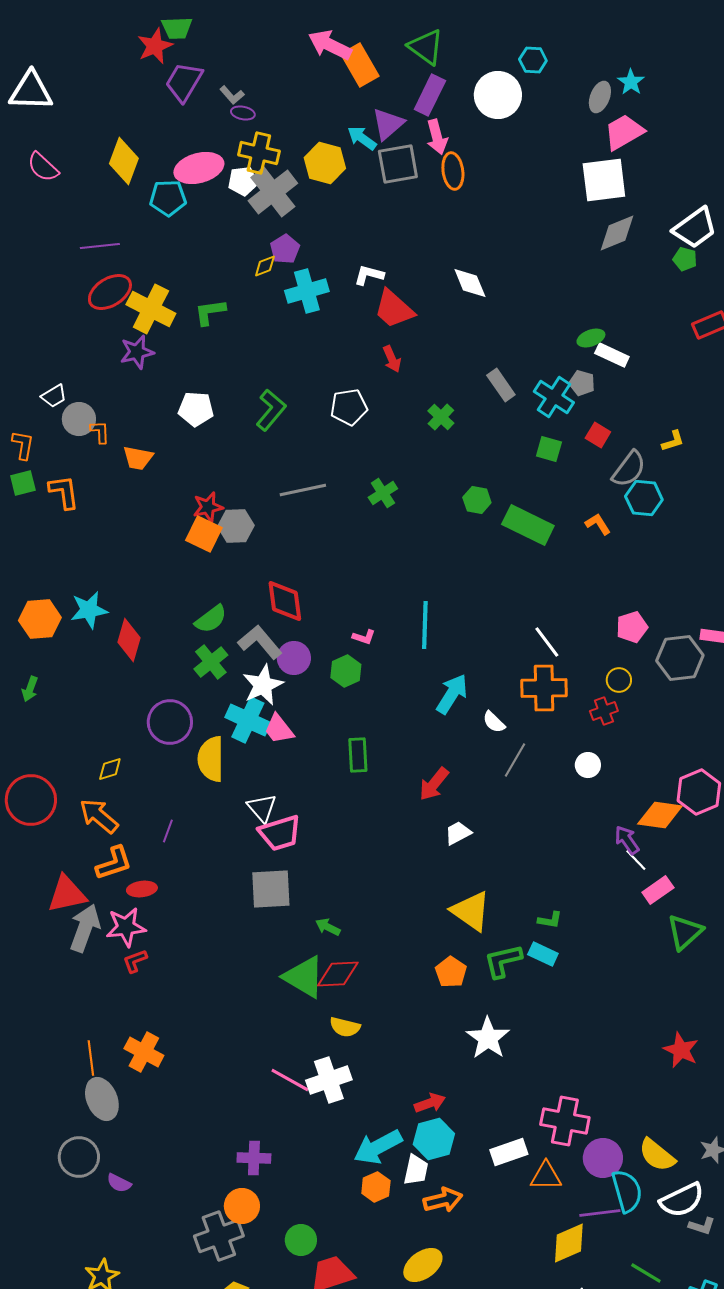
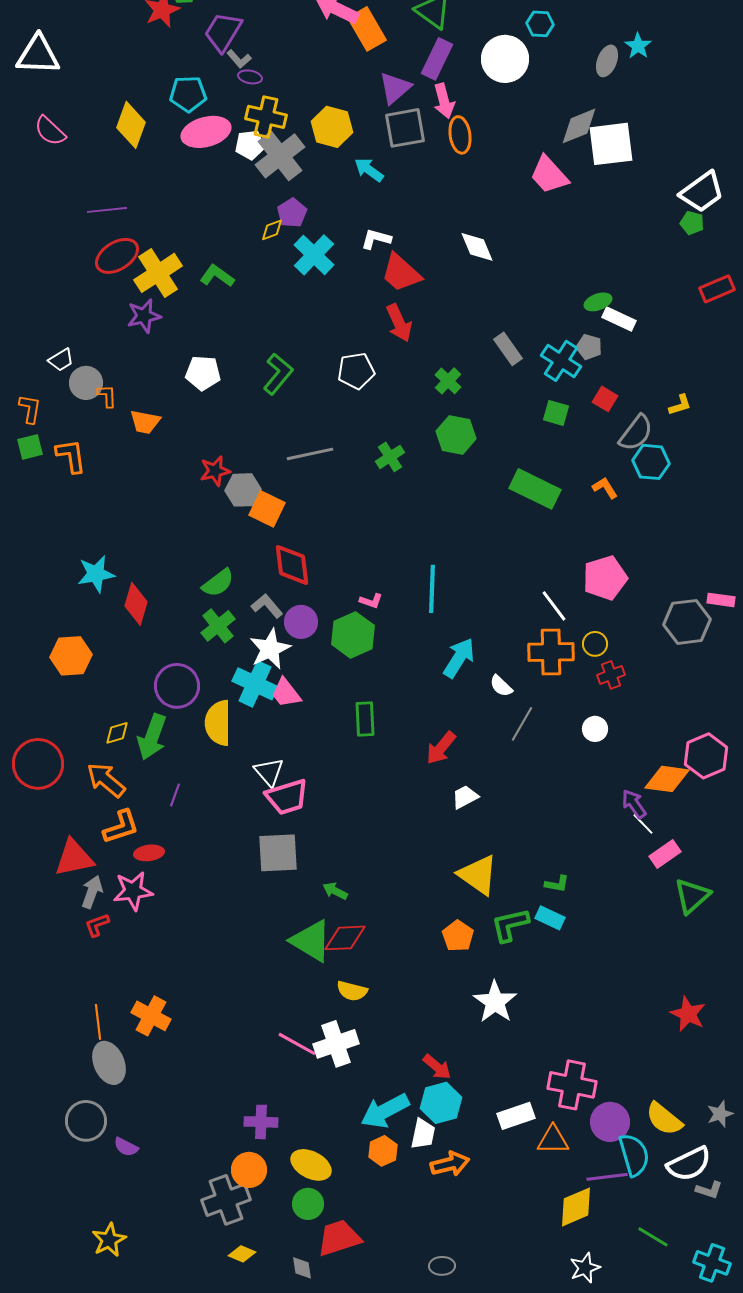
purple trapezoid: (184, 82) -> (223, 32), moved
pink trapezoid: (624, 132) -> (549, 175), moved, turned -102
cyan arrow: (362, 138) -> (369, 170), moved
cyan pentagon: (168, 198) -> (188, 94), moved
gray diamond: (617, 233) -> (579, 126), moved
cyan cross: (307, 291) -> (314, 255), turned -30
yellow cross: (151, 309) -> (158, 273), turned 30
green L-shape: (210, 312) -> (217, 276), turned 44
red arrow: (392, 359) -> (399, 323), size x1.4
green hexagon: (477, 500) -> (456, 435), moved, size x1.4
orange square: (204, 534) -> (267, 509), moved
orange hexagon: (40, 619) -> (71, 656), moved
pink pentagon: (632, 627) -> (605, 578), moved, size x1.4
gray L-shape: (260, 642) -> (267, 606), size x0.7
green hexagon: (346, 671) -> (353, 635), size x1.4
yellow circle: (619, 680) -> (595, 644), moved
green arrow: (30, 689) -> (152, 737), moved, size x1.8
gray arrow: (85, 928) -> (92, 892), size x0.7
red L-shape: (135, 961) -> (97, 925), moved
red arrow: (430, 1103) -> (437, 1067), turned 60
yellow ellipse: (423, 1265) -> (311, 1165), moved, turned 63

